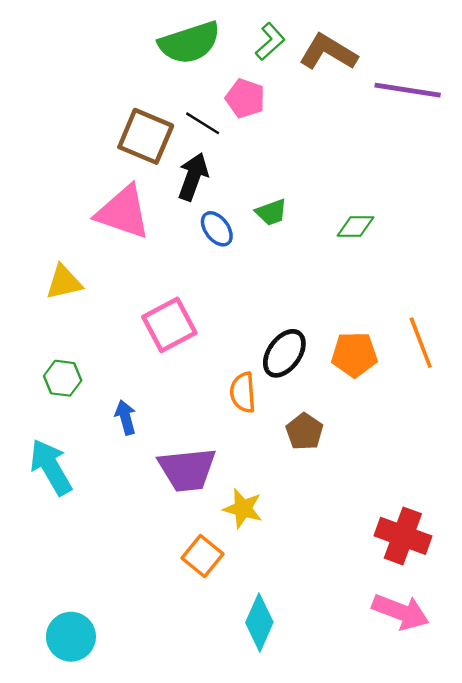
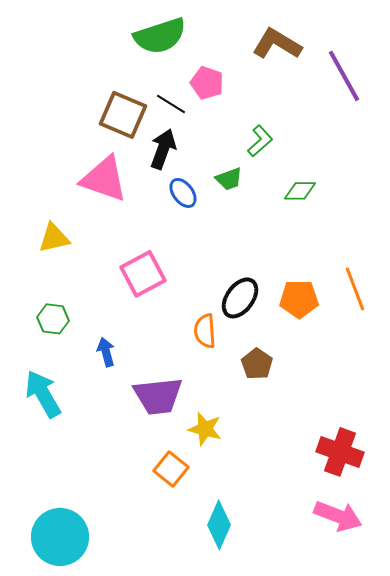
green L-shape: (270, 41) -> (260, 141), moved
purple line: (408, 90) -> (344, 76), turned 52
cyan circle: (71, 637) -> (60, 537), size x1.4

